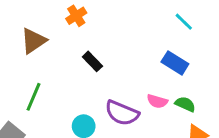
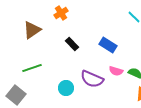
blue rectangle: (175, 63) -> (108, 45), moved
green line: (34, 97) -> (32, 68), turned 48

